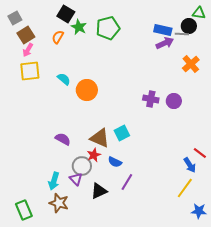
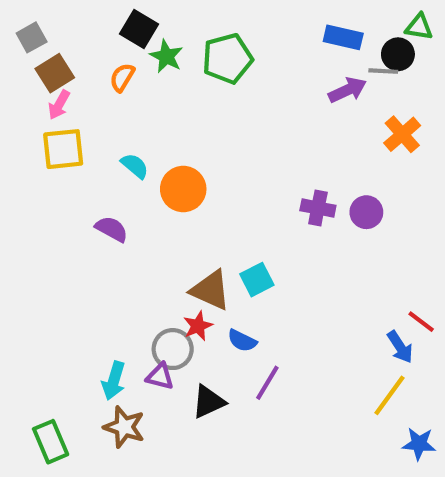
blue rectangle: (163, 30) -> (343, 37), moved
purple semicircle: (63, 139) -> (112, 229), moved
purple triangle: (76, 179) -> (160, 376), turned -32

